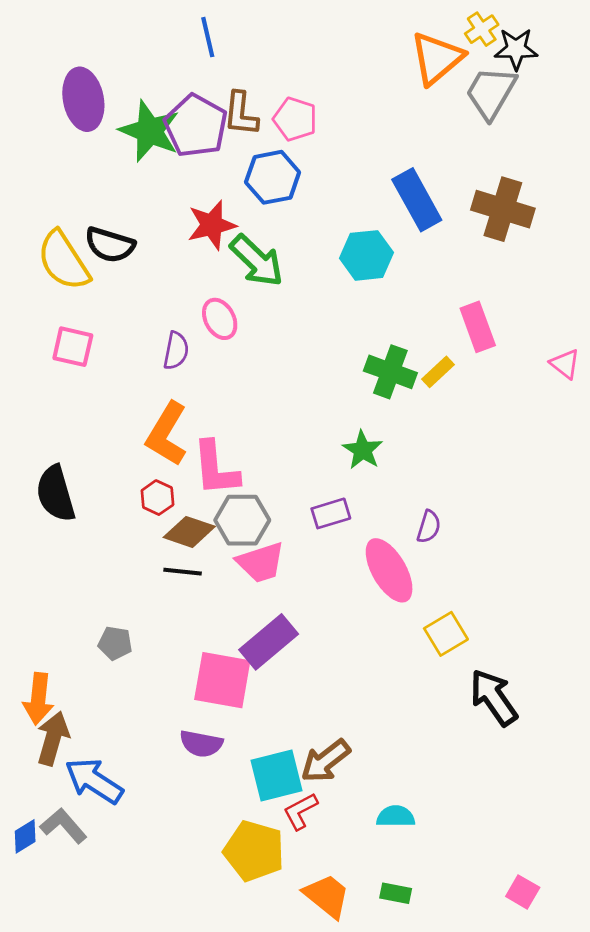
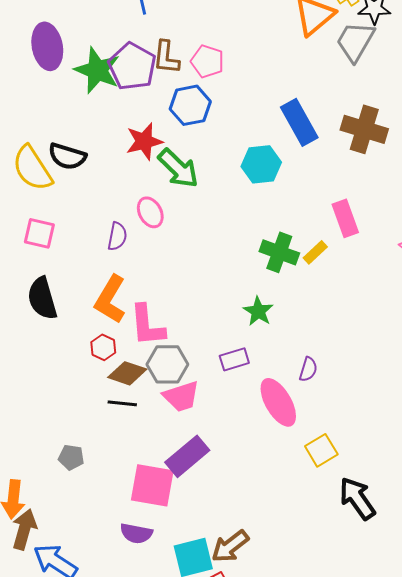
black semicircle: (56, 494) -> (42, 298), moved

